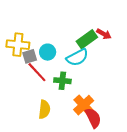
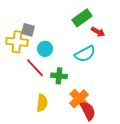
green rectangle: (87, 39) -> (82, 18), moved
gray square: (30, 56) -> (28, 30), moved, turned 32
cyan semicircle: (77, 57) -> (85, 54), moved

